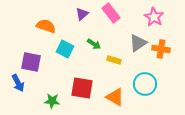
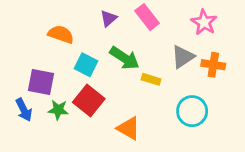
green arrow: (94, 44) -> (124, 58), size x1.6
red square: (82, 88) -> (89, 101), moved, turned 30
orange triangle: (115, 97) -> (128, 128), moved
green star: (52, 101) -> (58, 110), moved

